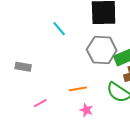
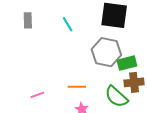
gray rectangle: (23, 67) -> (28, 20), moved, turned 70

